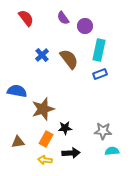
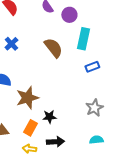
blue cross: (42, 55) -> (11, 44), moved
blue rectangle: (100, 74) -> (92, 67), moved
gray star: (103, 131) -> (94, 108), moved, turned -30

